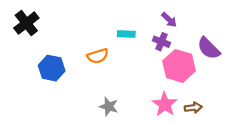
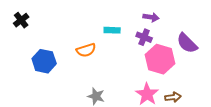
purple arrow: (169, 20) -> (151, 17), turned -35
black cross: (26, 23) -> (21, 20), size x0.7

